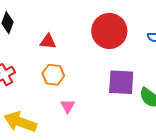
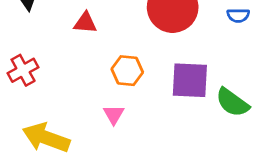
orange hexagon: (53, 75) -> (127, 71), moved

